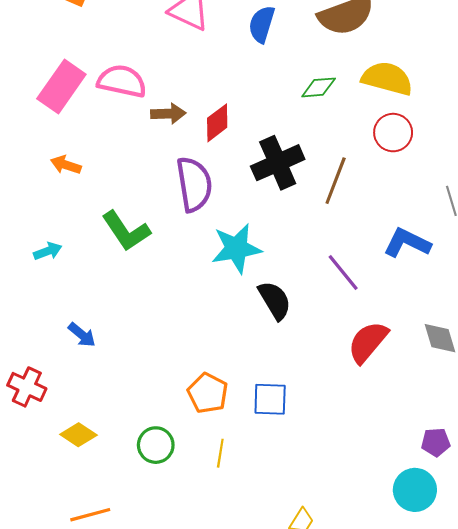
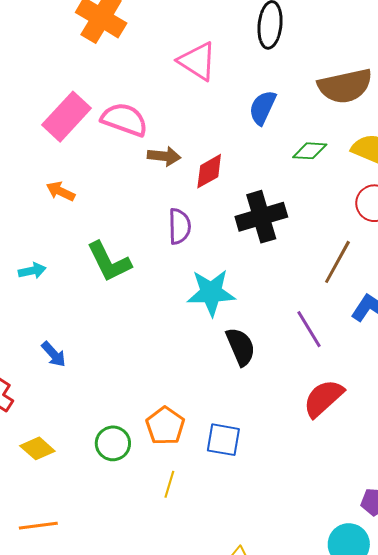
blue semicircle: (262, 24) -> (263, 108), moved
brown line: (336, 181) -> (337, 262), moved
purple semicircle: (194, 184) -> (179, 226), size x0.7
green circle: (156, 445) -> (113, 443), moved

